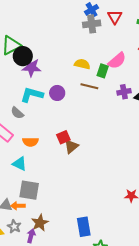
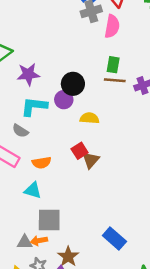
black circle: (23, 56) -> (73, 84), moved
pink semicircle: (117, 61) -> (112, 26), moved, turned -30
yellow semicircle: (82, 64) -> (89, 118), moved
brown line: (89, 86) -> (115, 80), moved
blue rectangle: (84, 227) -> (114, 238), moved, turned -30

